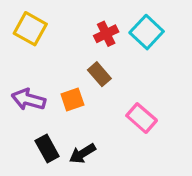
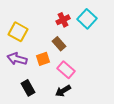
yellow square: (30, 29) -> (18, 32), moved
pink rectangle: (142, 118) -> (66, 70), moved
black arrow: (83, 153) -> (63, 91), moved

